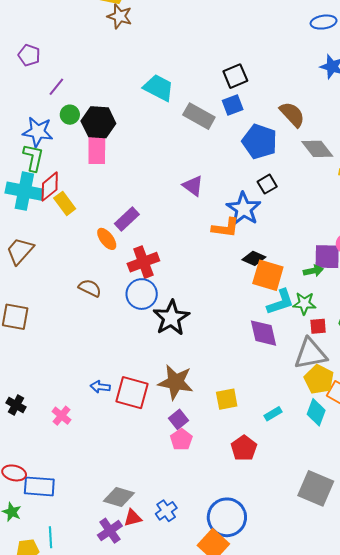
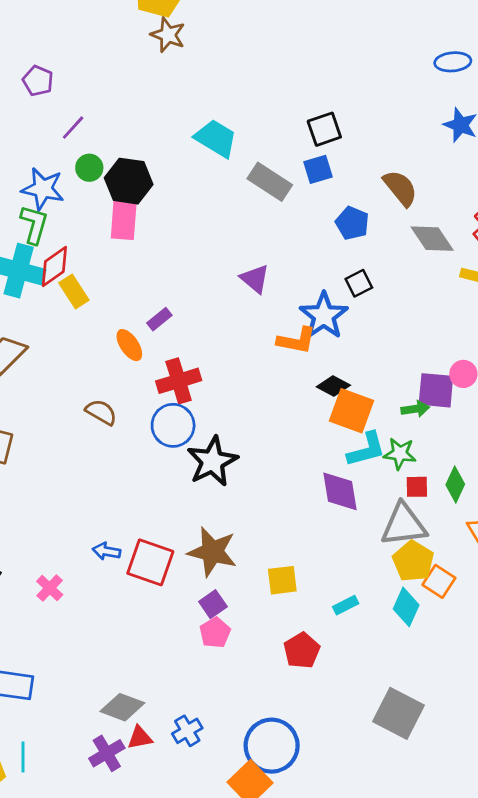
blue pentagon: (260, 142) -> (352, 223), size x0.7
purple rectangle: (127, 219) -> (159, 319), size x0.7

